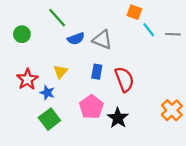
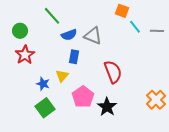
yellow triangle: (60, 72) -> (62, 76), moved
blue rectangle: (97, 72) -> (74, 57), moved
red star: (27, 79) -> (25, 55), moved

